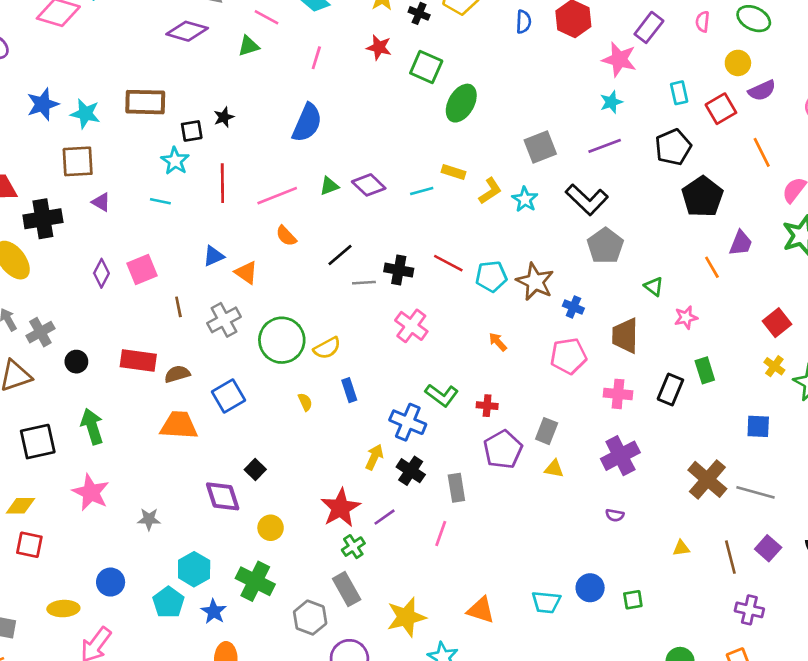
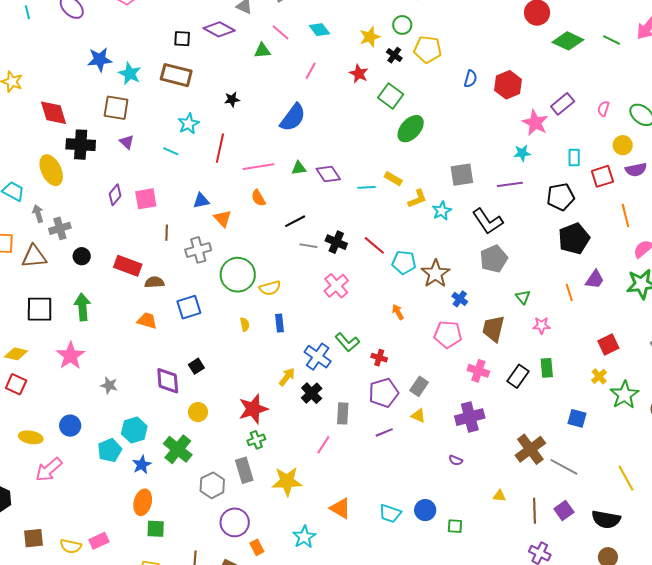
black square: (192, 131) -> (182, 39), moved
orange trapezoid: (179, 425) -> (147, 321), size x0.7
purple line: (384, 517) -> (384, 432), moved
yellow star: (406, 617) -> (287, 481), moved

